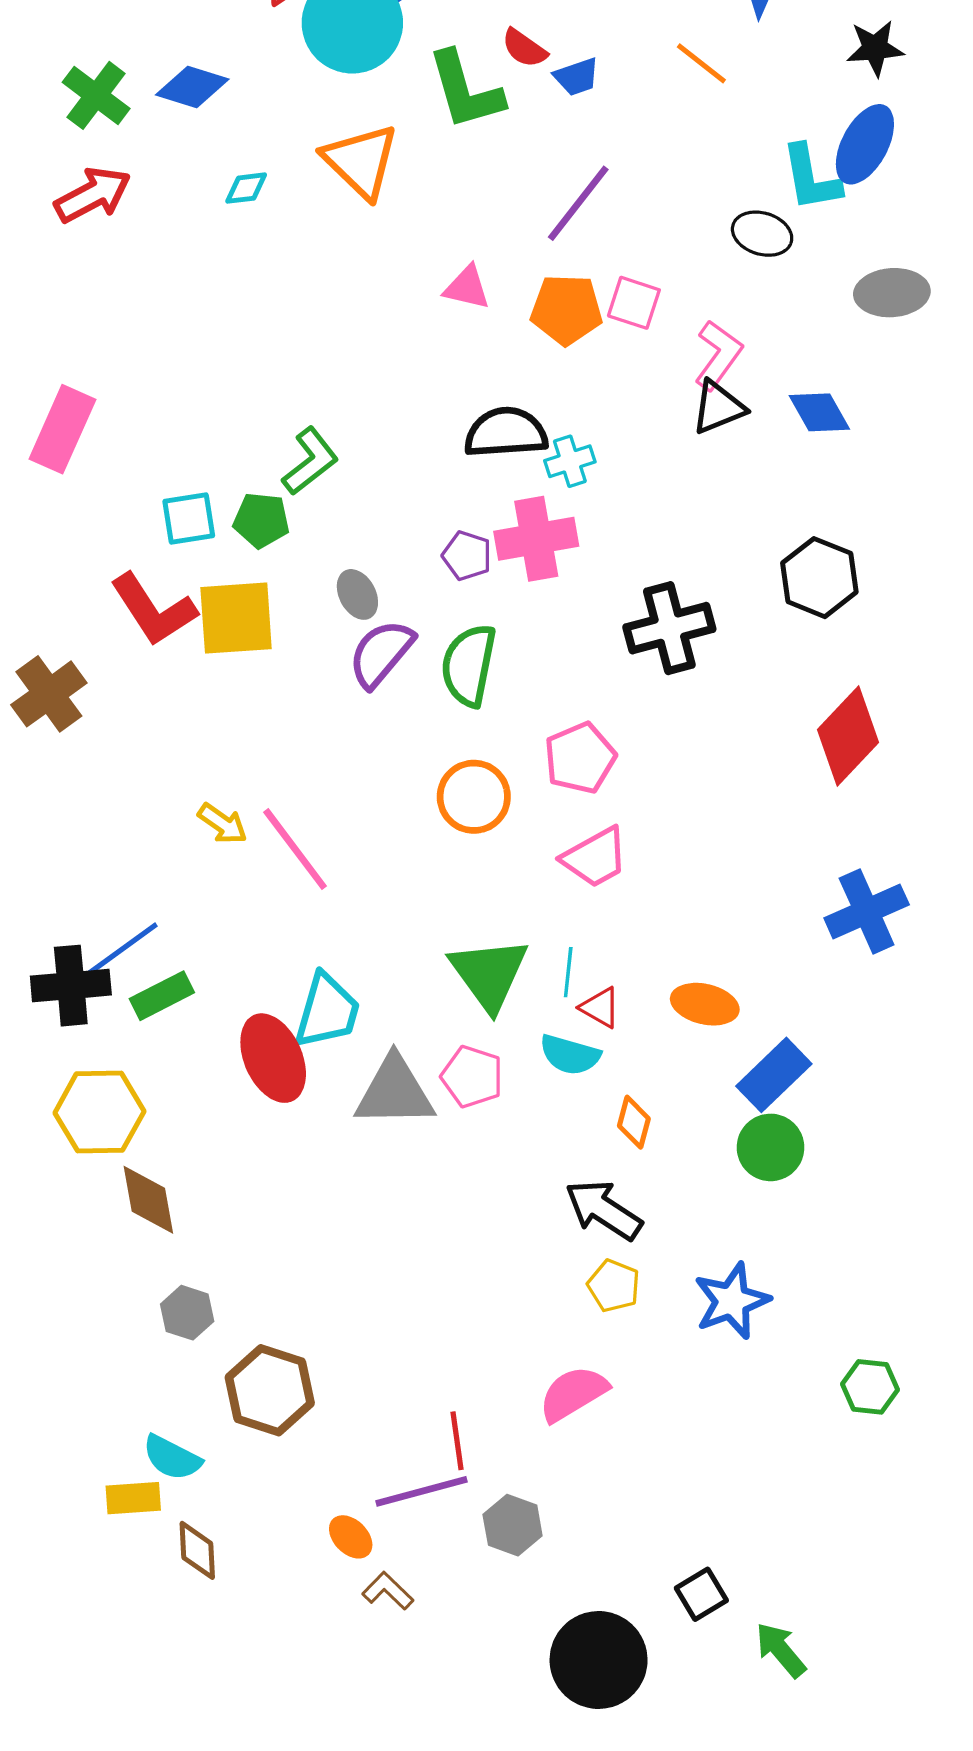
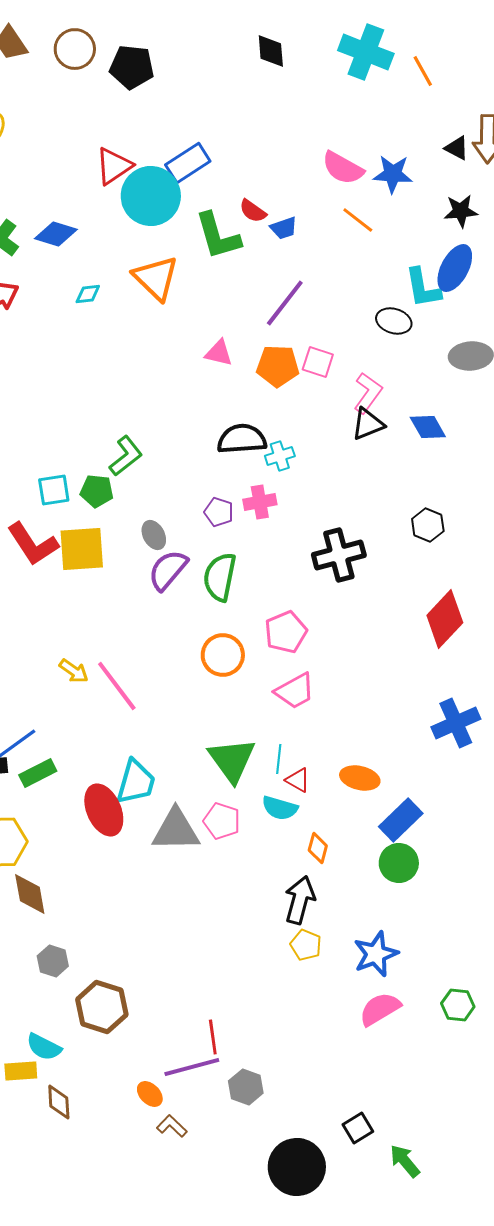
pink cross: (536, 539) -> (260, 502), size x0.7
black hexagon: (819, 578) -> (428, 525), size x0.7
black arrow: (604, 1210) -> (300, 900), turned 72
pink semicircle: (573, 1394) -> (380, 1009), moved

